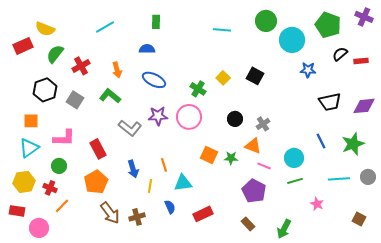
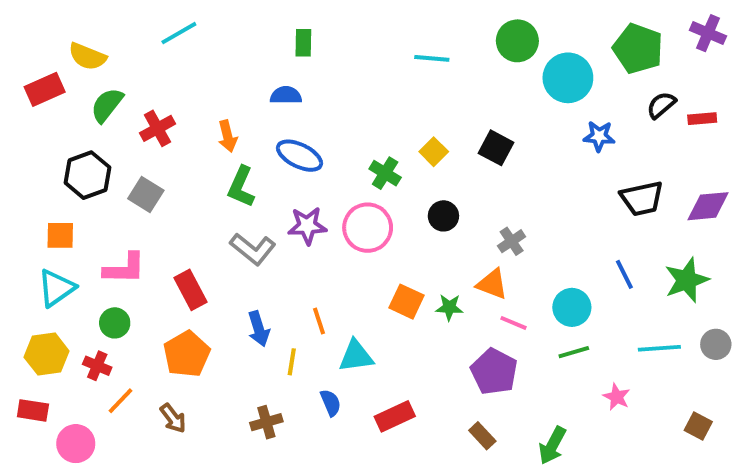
cyan line: (105, 27) -> (179, 33), moved
green L-shape: (110, 96) -> (241, 187), moved, turned -105
black circle: (235, 119) -> (443, 216), moved
brown arrow: (110, 213) -> (173, 418), moved, size x0.7

